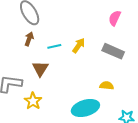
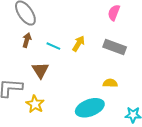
cyan line: (54, 46) -> (53, 46), turned 40

